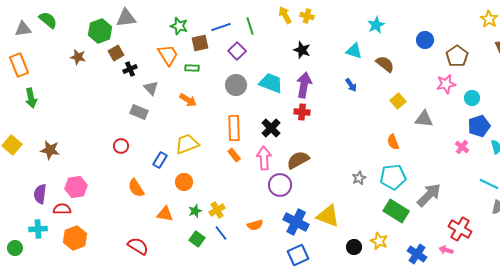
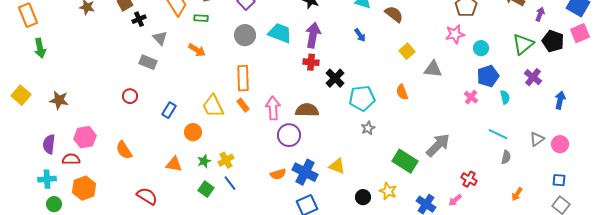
black cross: (271, 128) -> (335, 78), moved
yellow trapezoid: (187, 144) -> (213, 106), moved, turned -95
brown semicircle: (298, 160) -> (307, 110), turned 30
cyan pentagon: (393, 177) -> (362, 98), moved
orange semicircle: (136, 188) -> (124, 150), moved
yellow triangle: (328, 216) -> (337, 166), size x0.7
orange semicircle: (255, 225) -> (278, 174), moved
red cross: (460, 229) -> (469, 179), size x0.7
green circle: (15, 248) -> (54, 204), moved
pink arrow: (446, 250) -> (455, 200), turned -56

